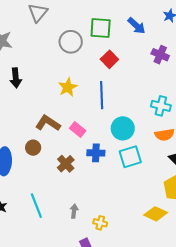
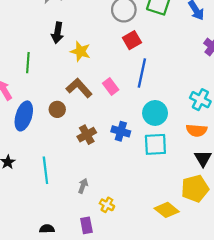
red square: (109, 59) -> (132, 40), moved
yellow star: (68, 87) -> (80, 51), moved, turned 30
pink rectangle: (78, 129) -> (111, 86), moved

